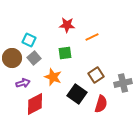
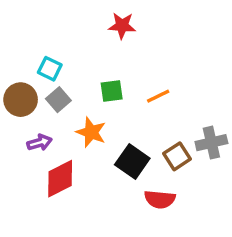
red star: (67, 25) -> (122, 26), moved
orange line: (92, 37) -> (158, 96), moved
brown square: (96, 75) -> (177, 156), moved
red semicircle: (101, 104) -> (160, 199), moved, turned 78

